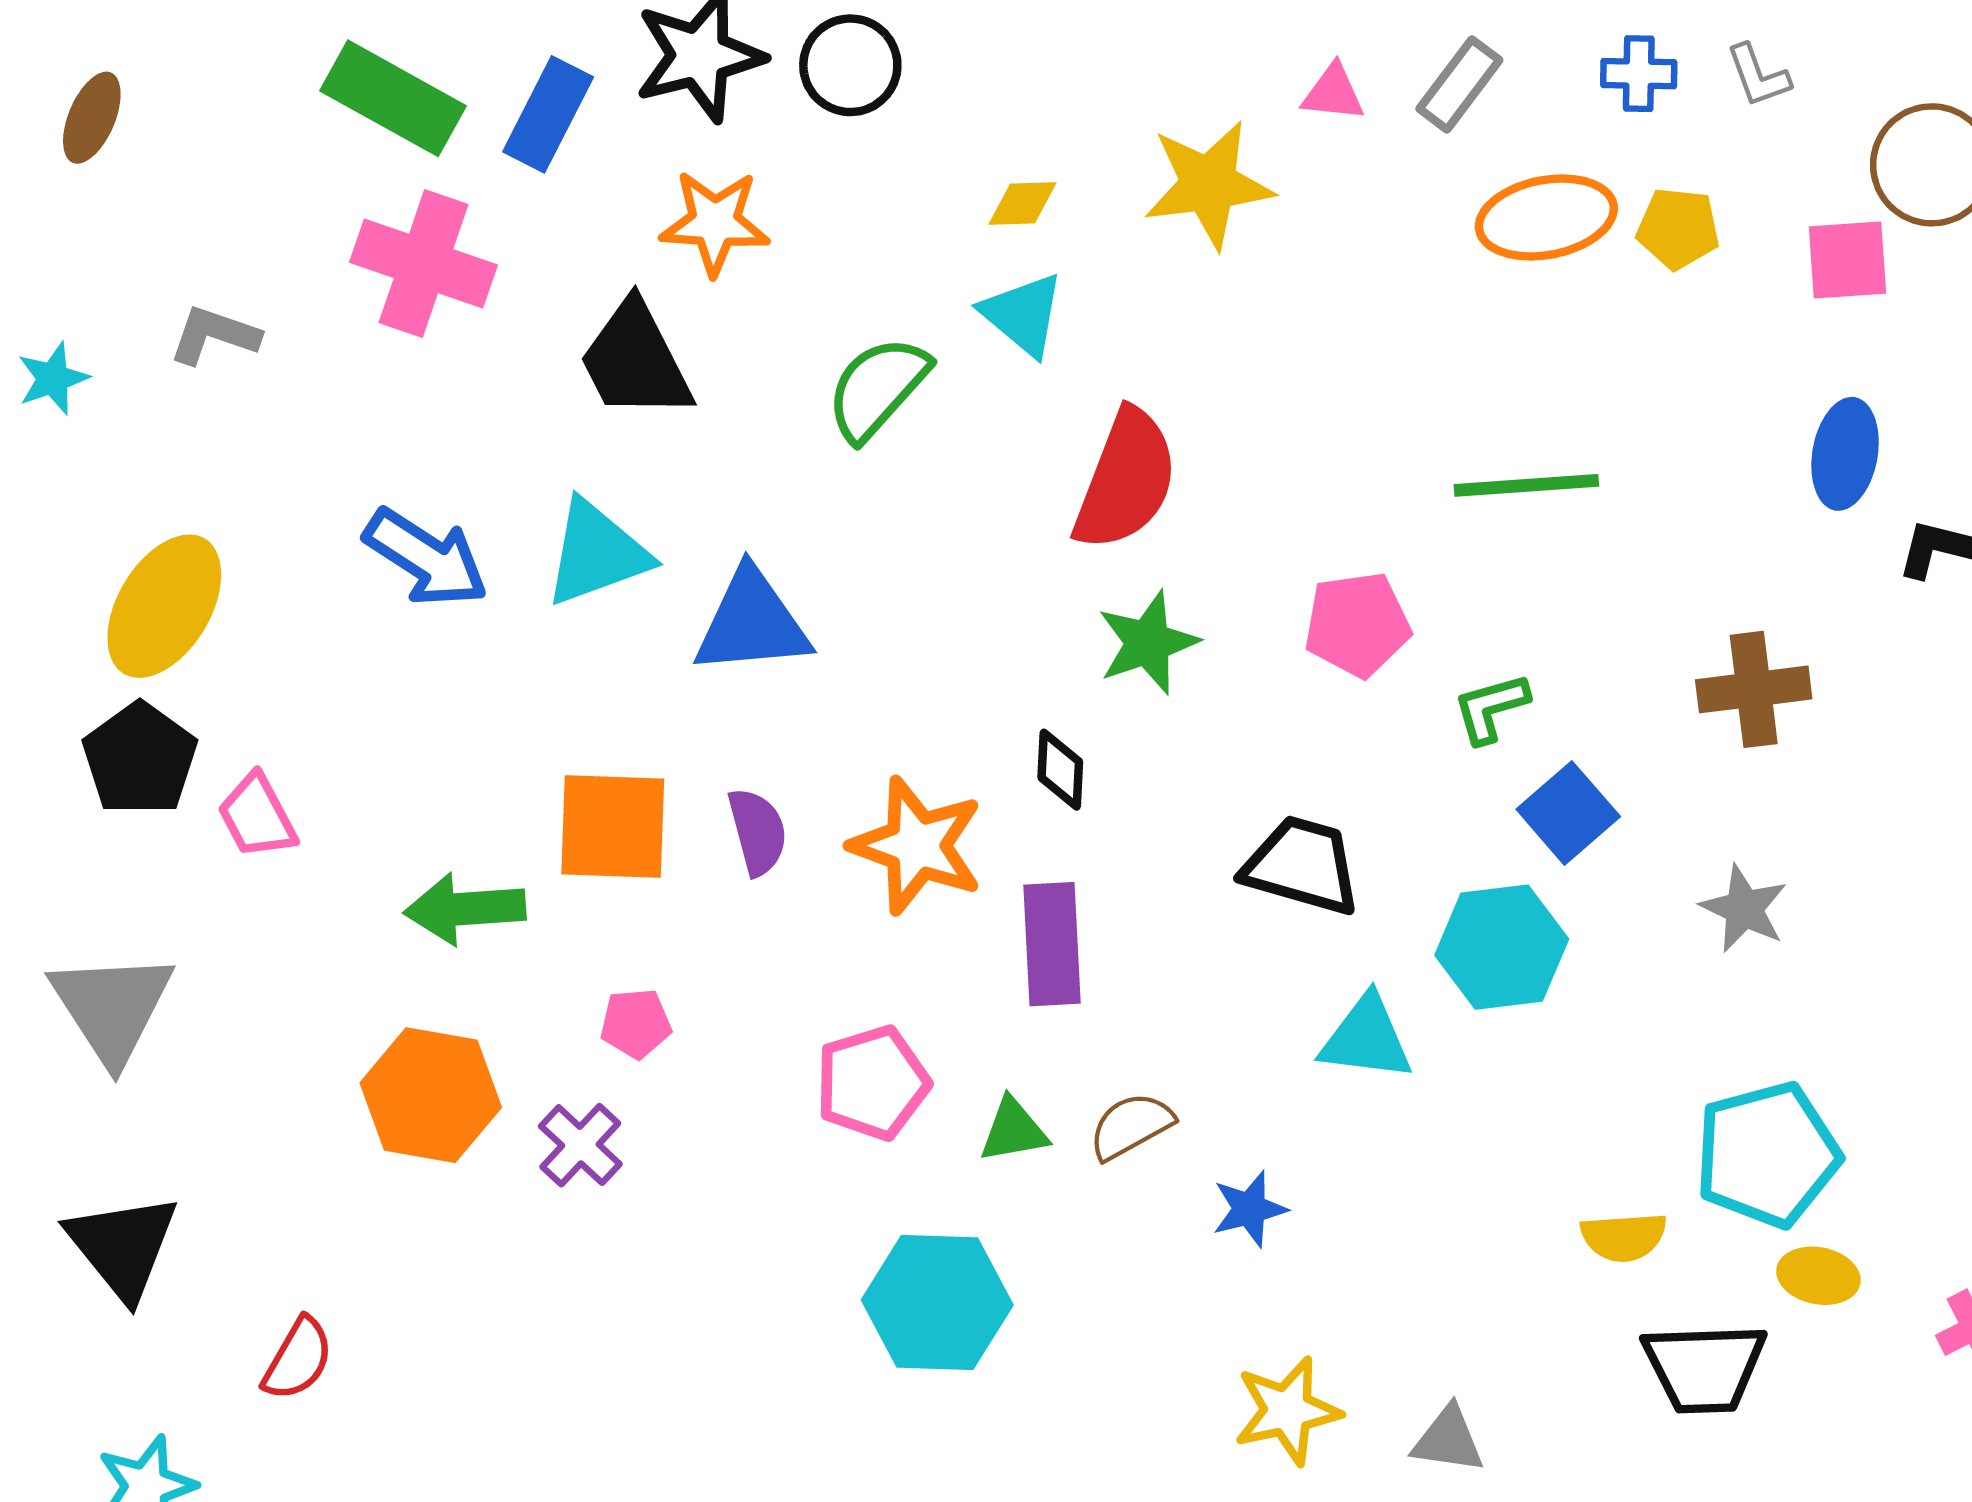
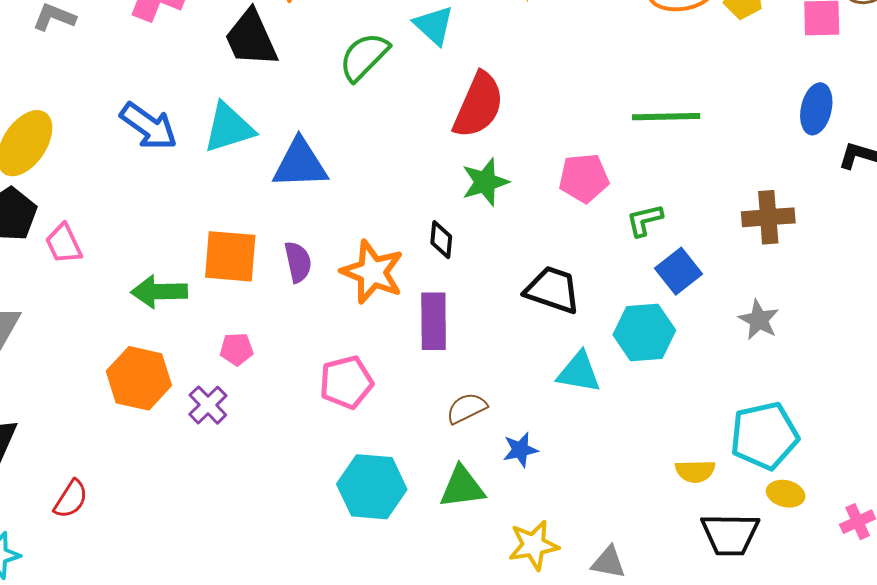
green triangle: (1014, 1130) -> (462, 487), moved, size x1.4

